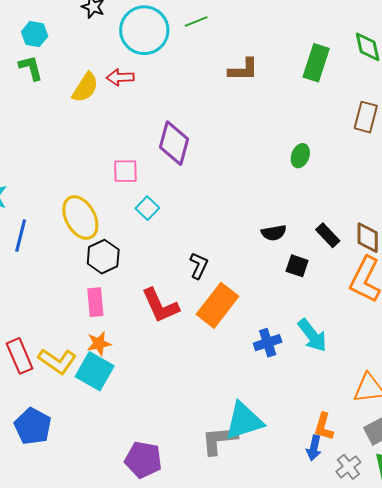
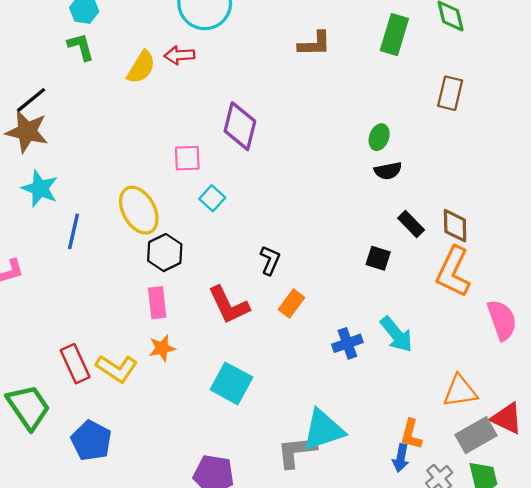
black semicircle: (274, 233) -> (388, 171), moved
orange rectangle: (217, 305) -> (292, 303), size x0.6
cyan square: (95, 371) -> (231, 383), moved

